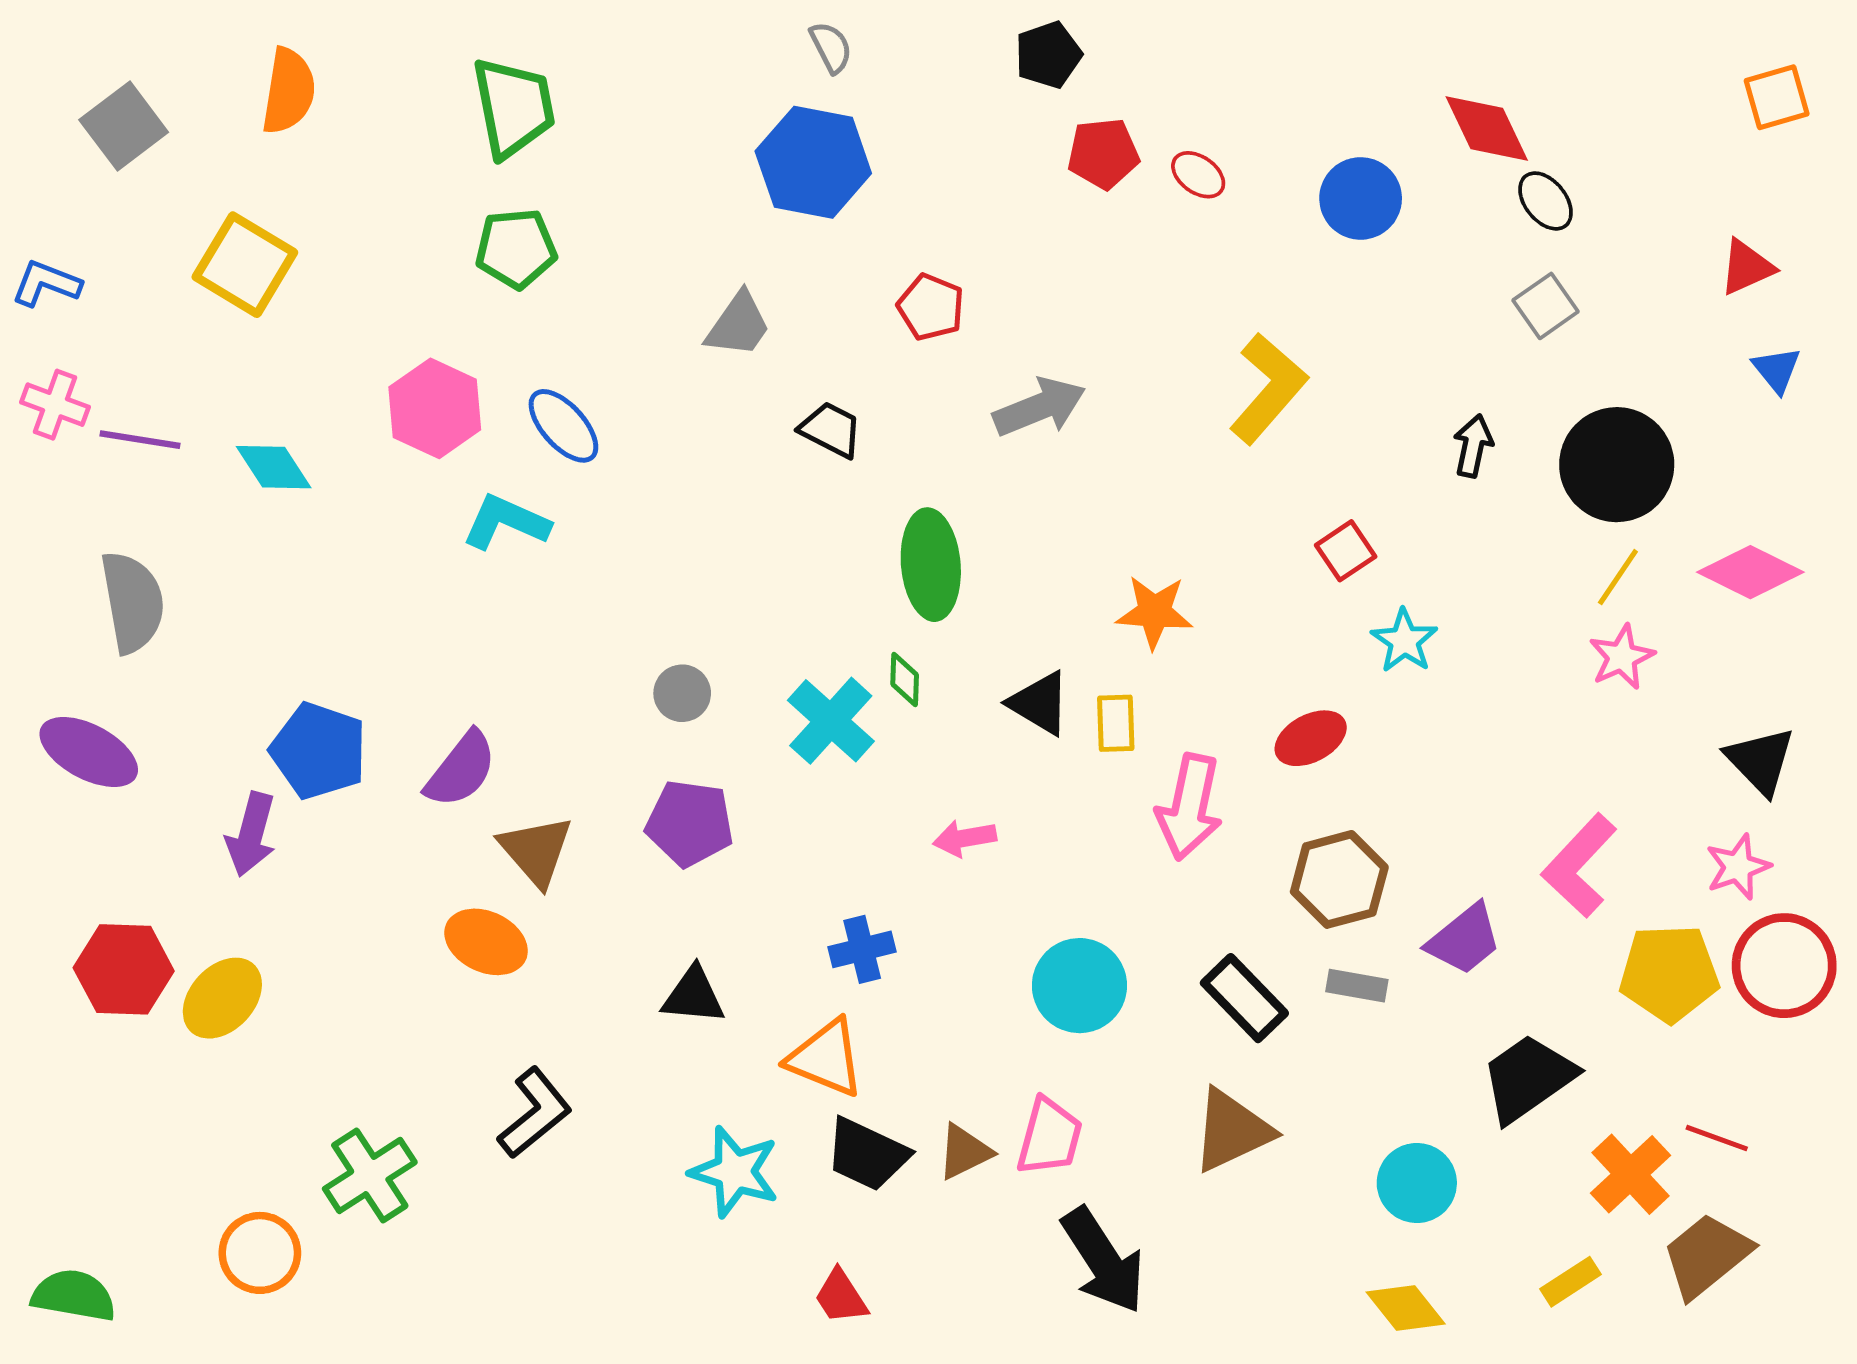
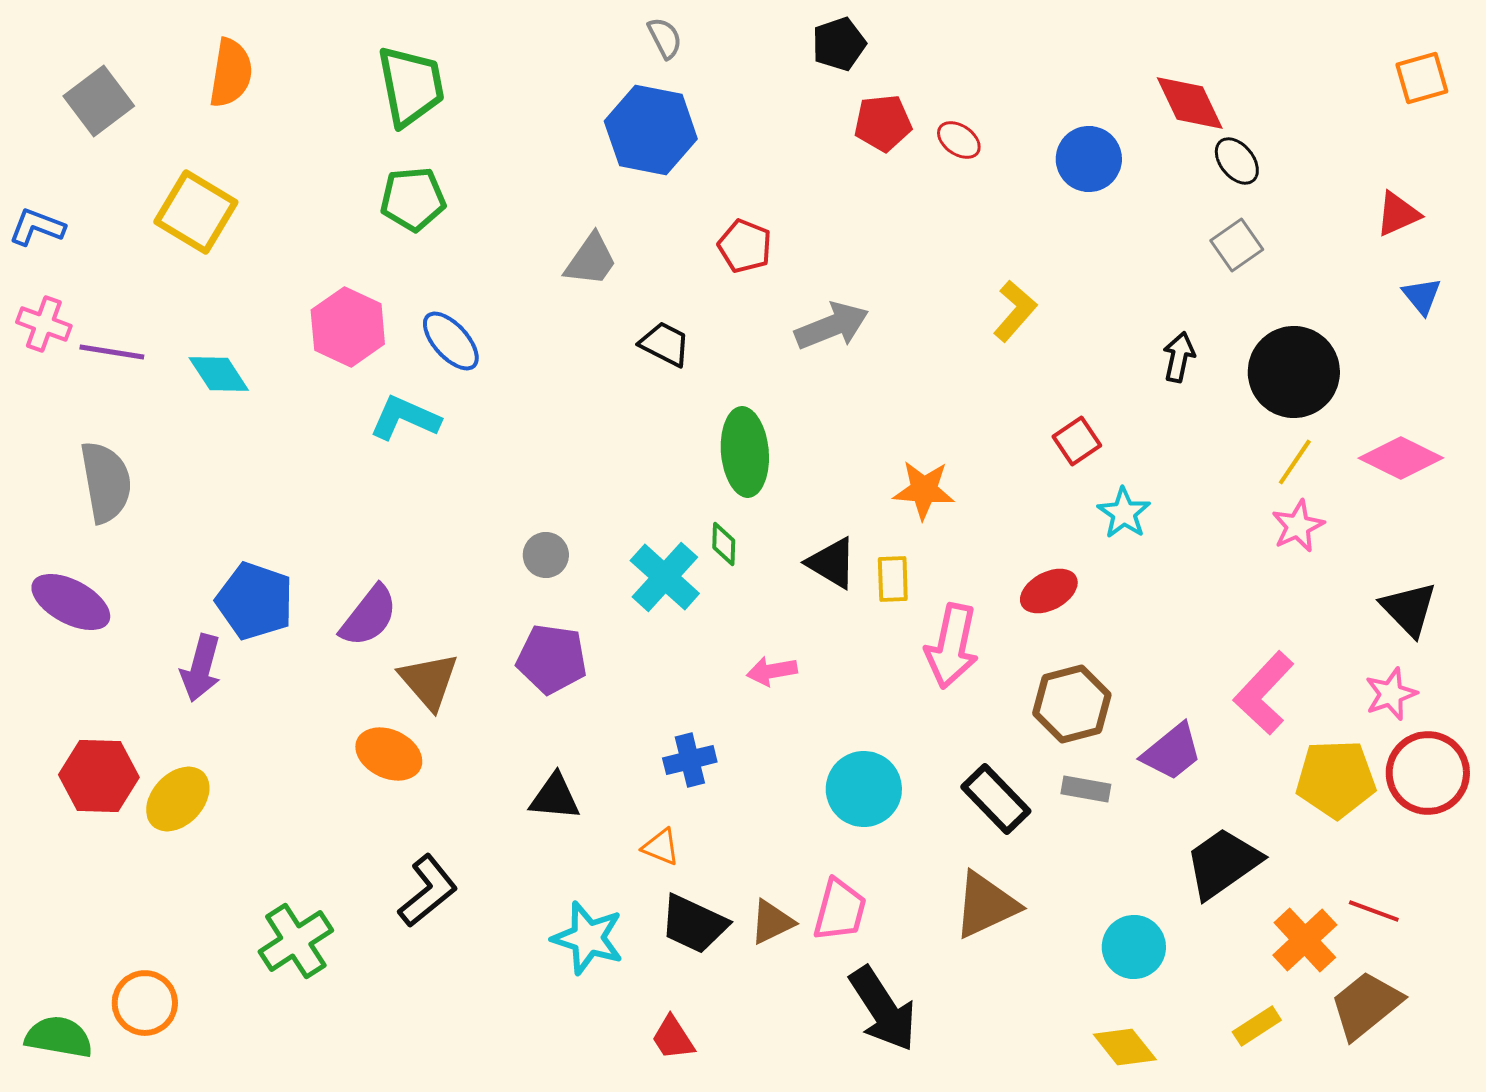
yellow L-shape: (1268, 388) -> (1015, 311), size x0.7
orange triangle: (826, 1058) -> (661, 847), size x0.6
orange circle: (260, 1253) -> (145, 1003), moved

